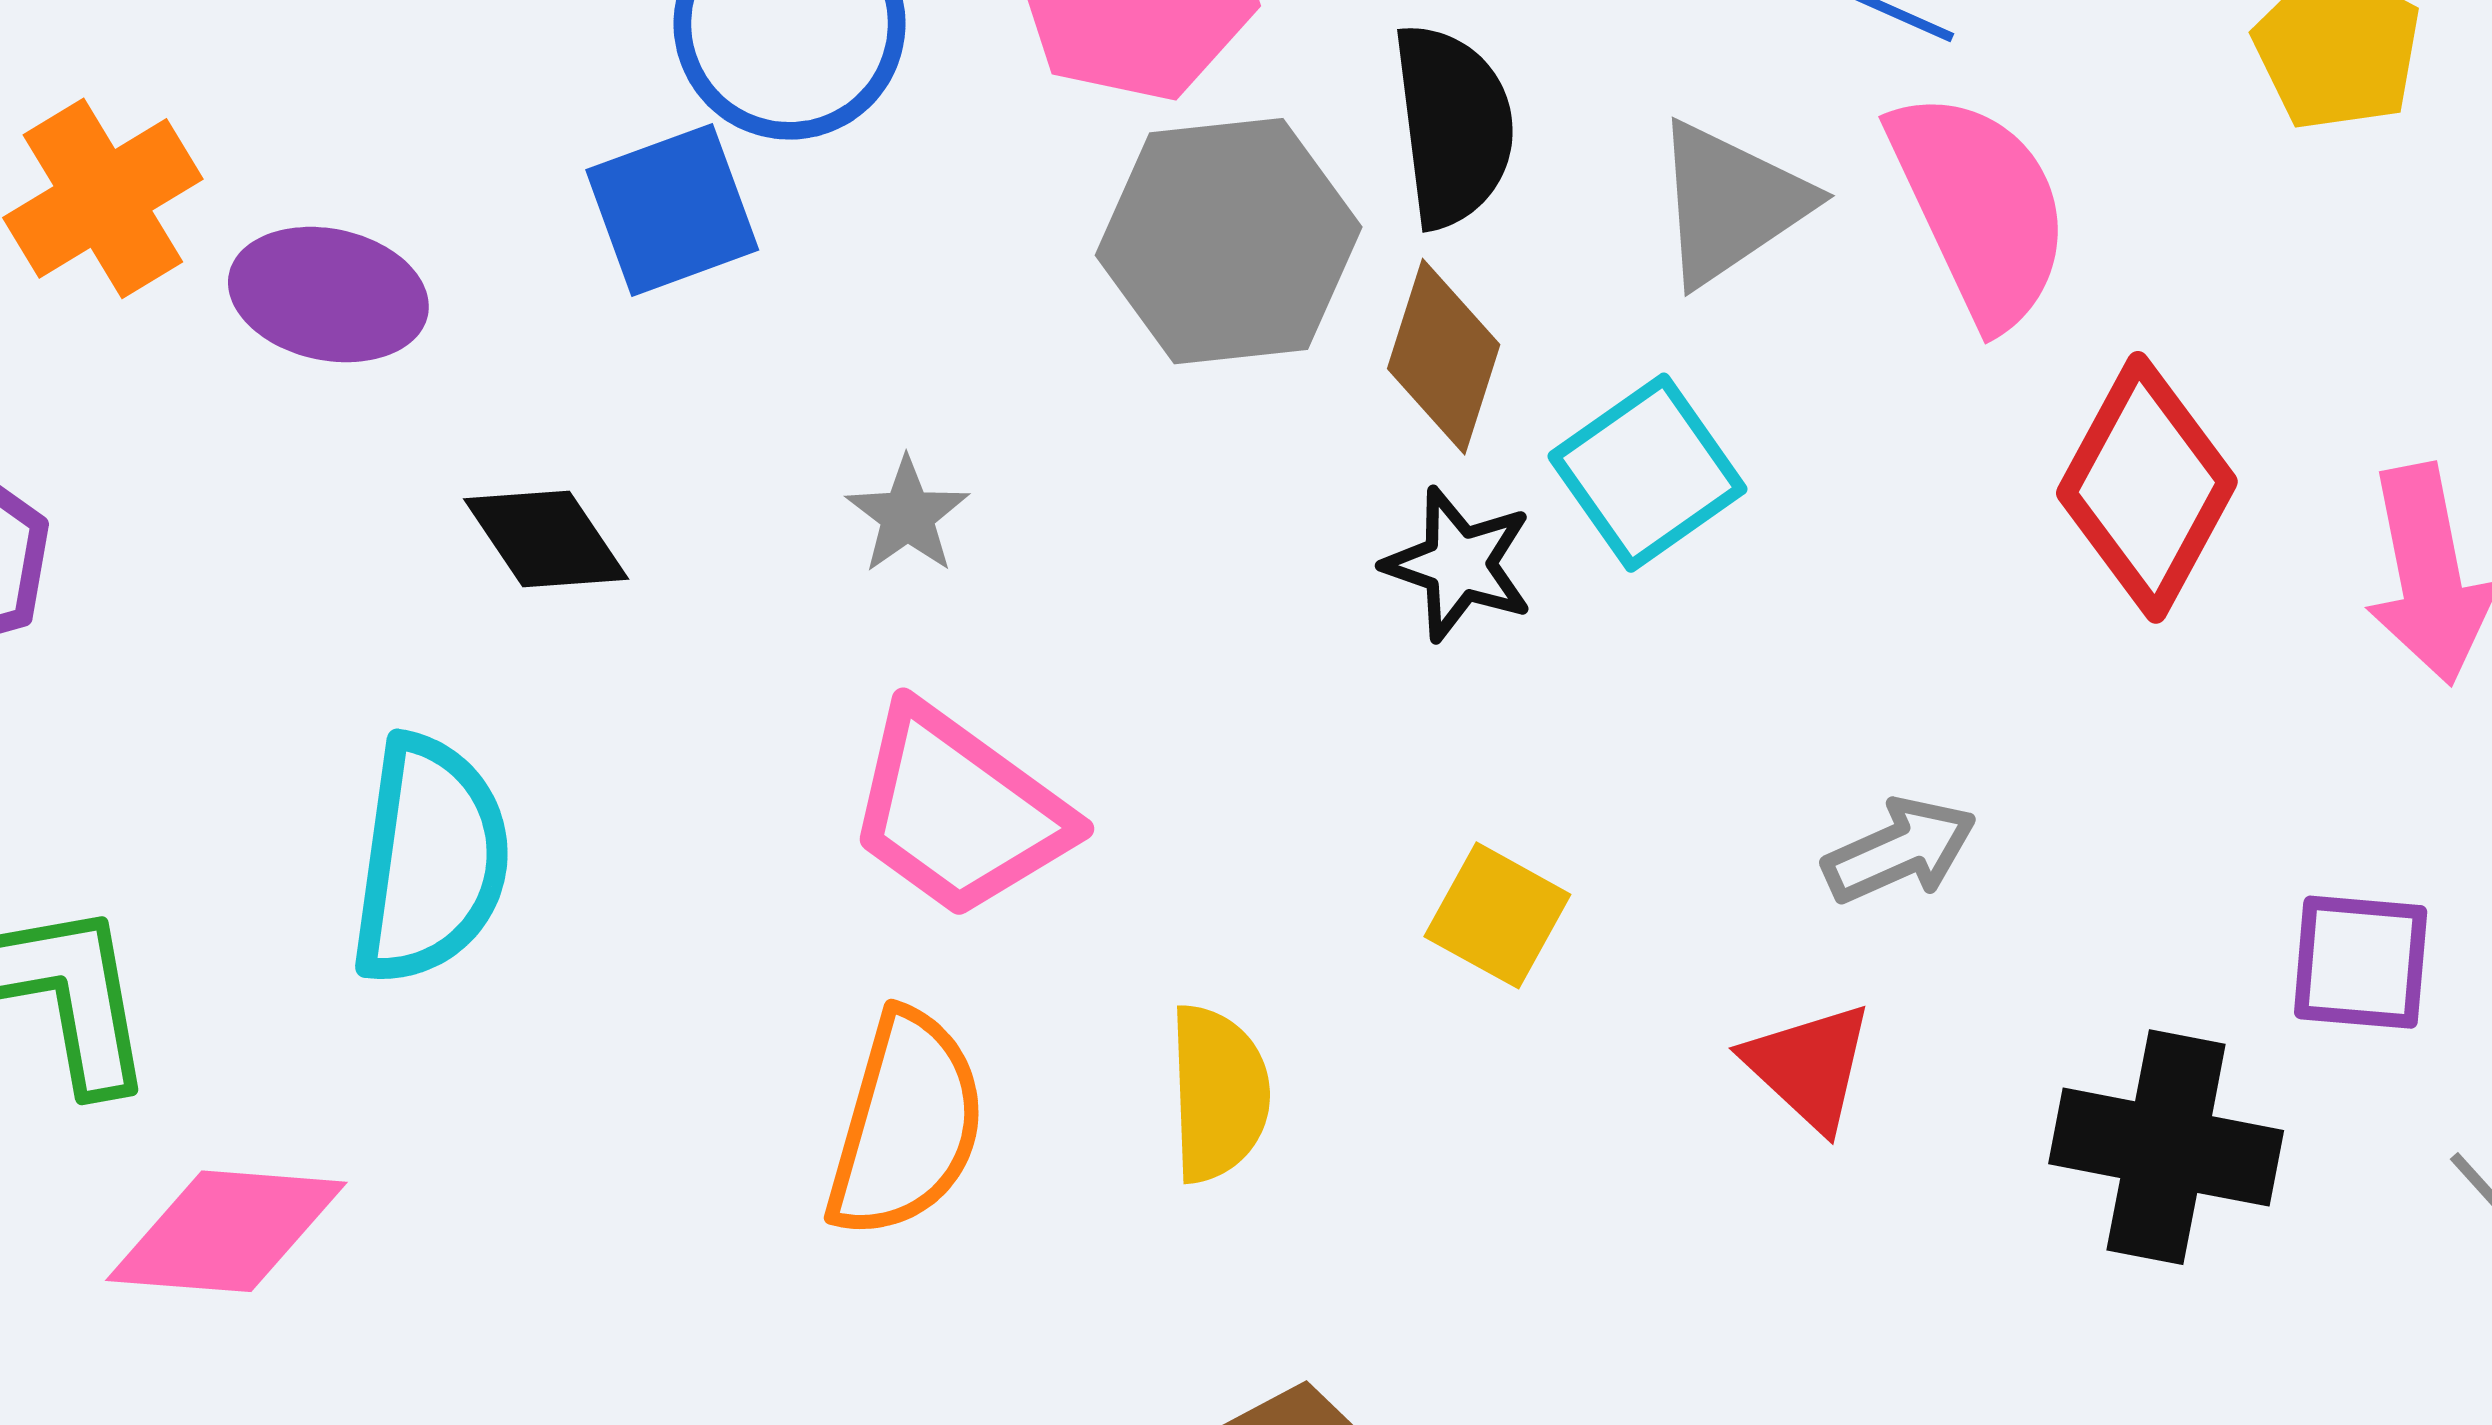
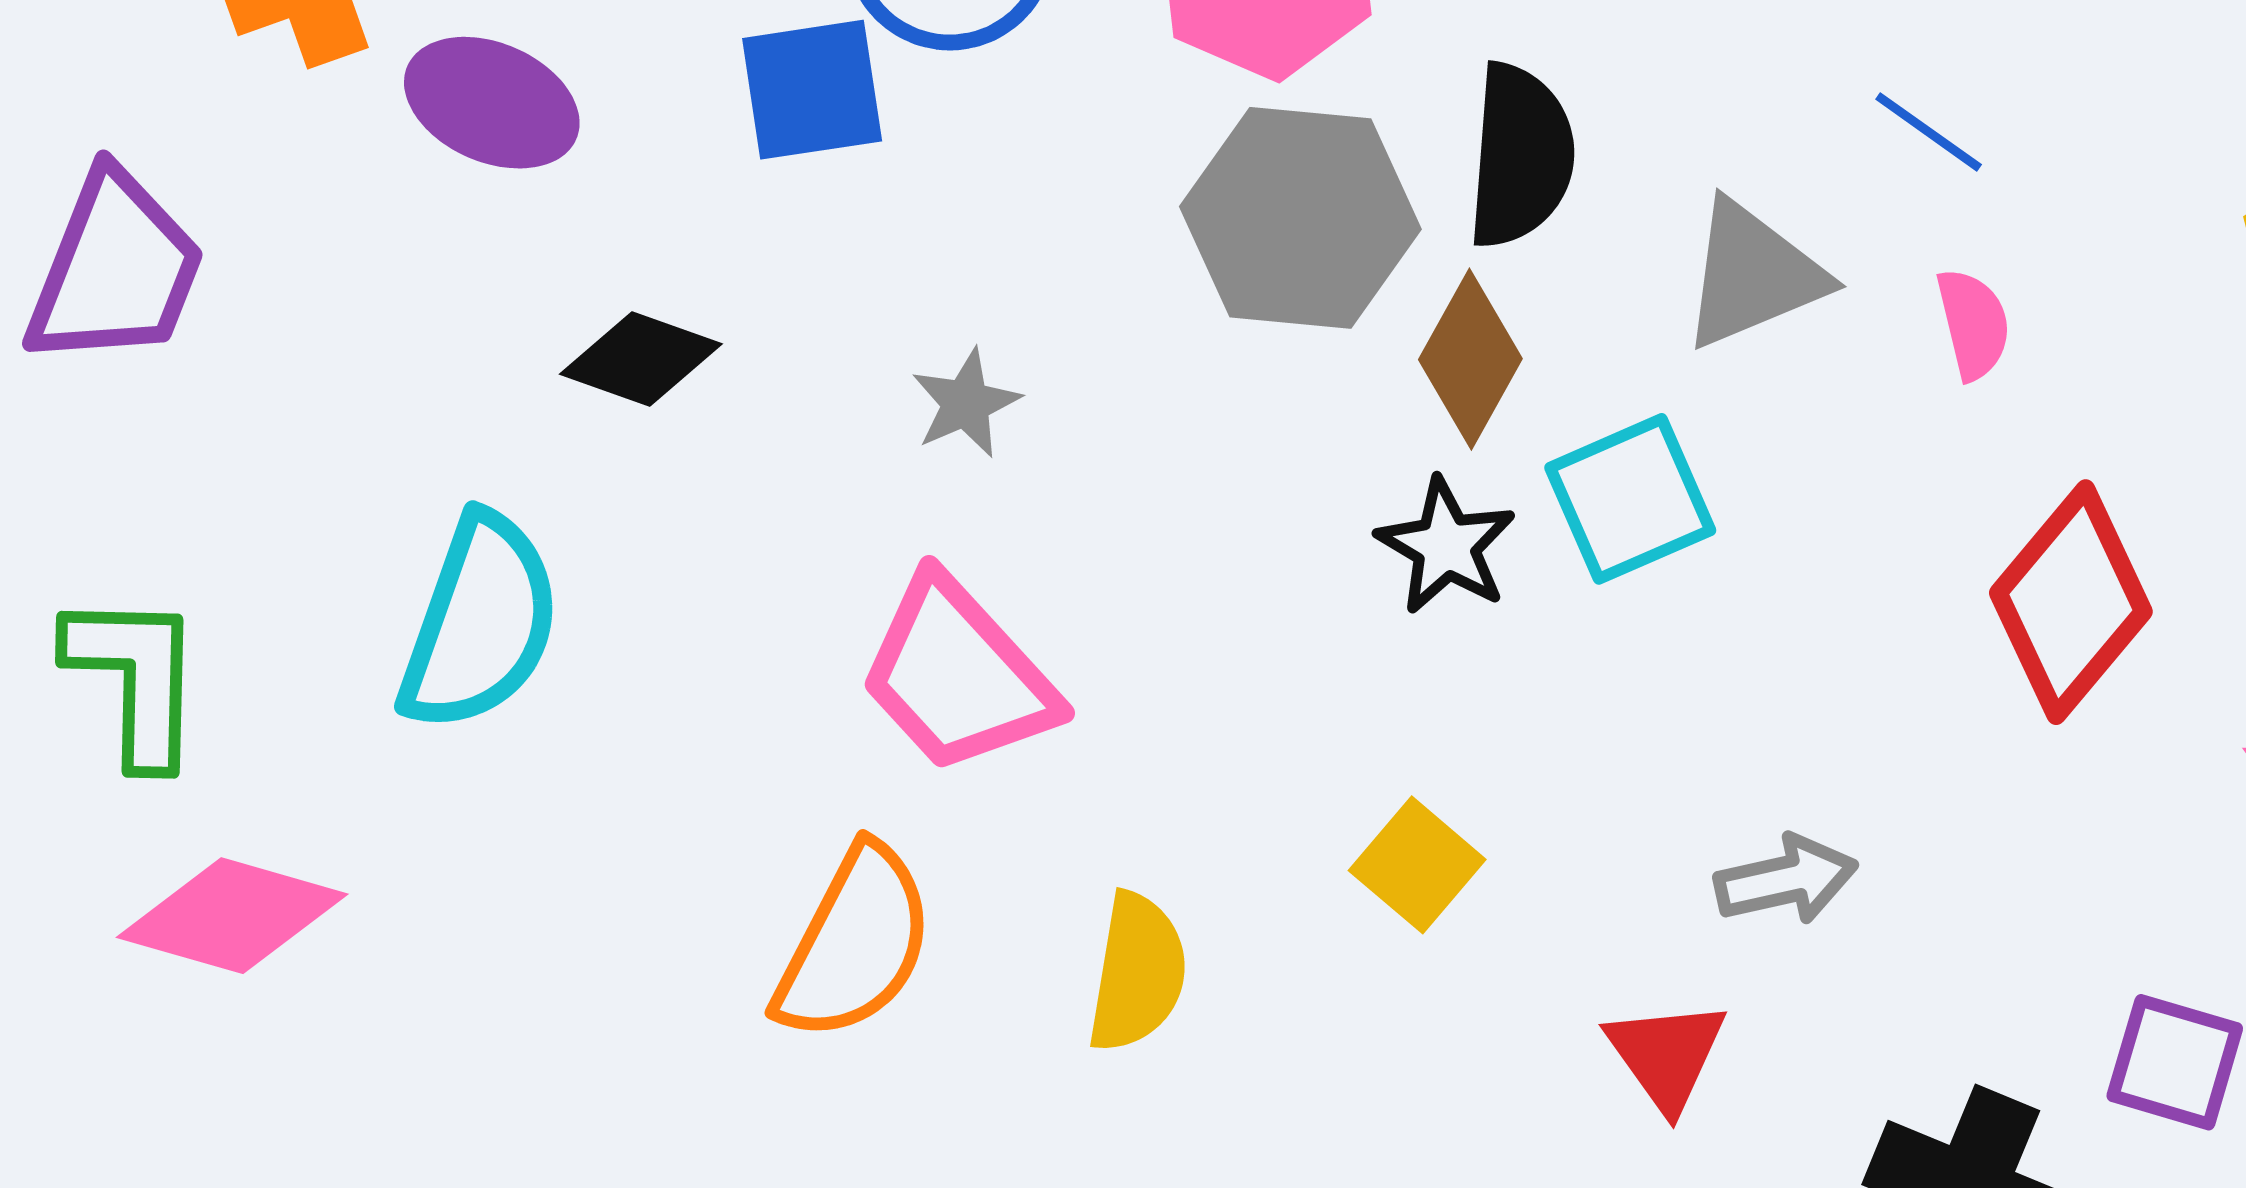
pink semicircle: (1980, 208) -> (1973, 324), size x0.5
black diamond: (546, 539) -> (641, 359), turned -48

